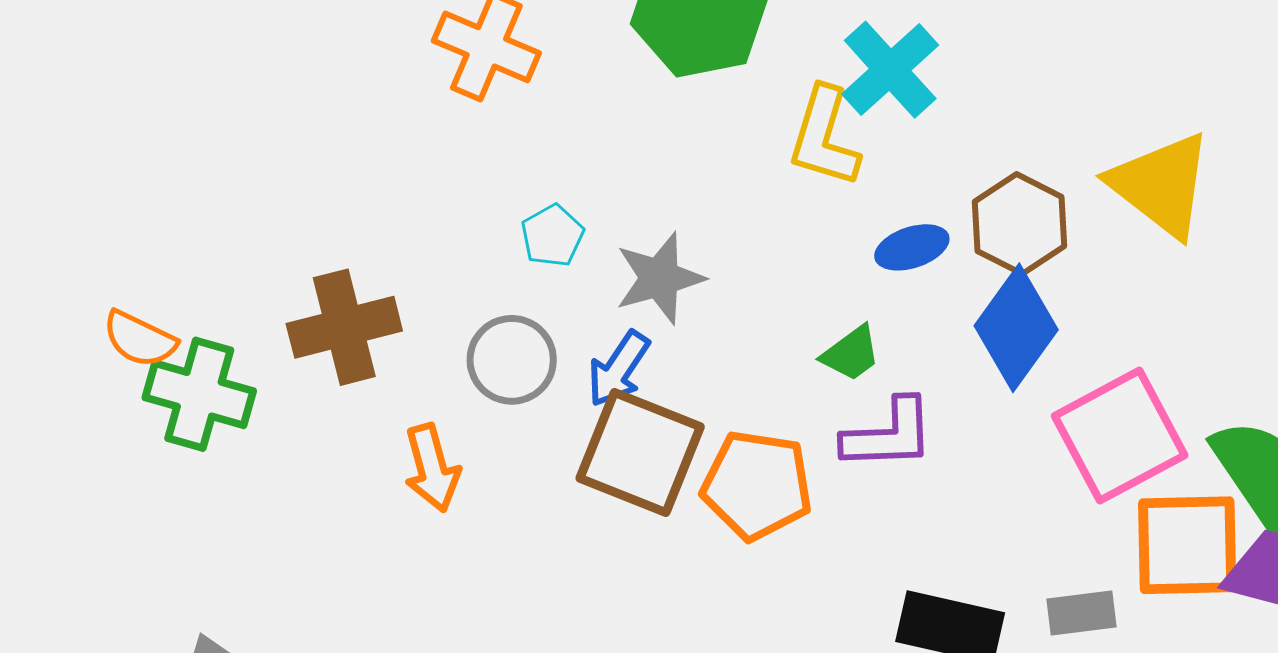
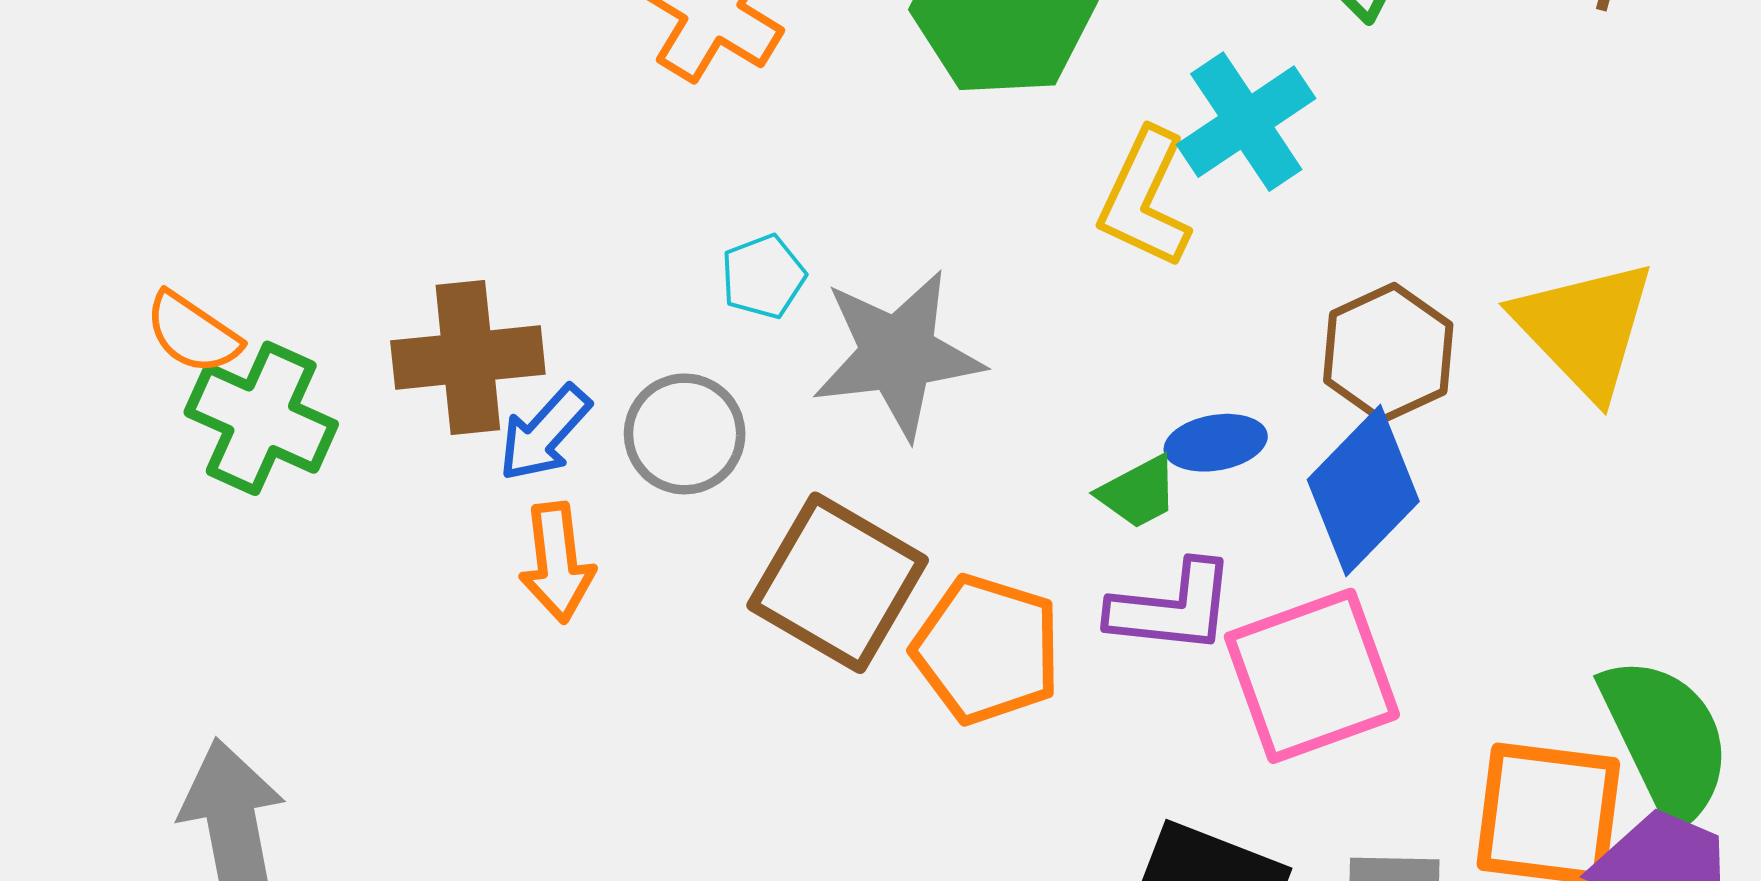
blue ellipse: (912, 247) -> (1216, 443), moved
gray star: (660, 278) -> (898, 354), size x1.4
blue arrow: (619, 369) -> (544, 433), moved
pink square: (1120, 436) -> (1312, 676), moved

